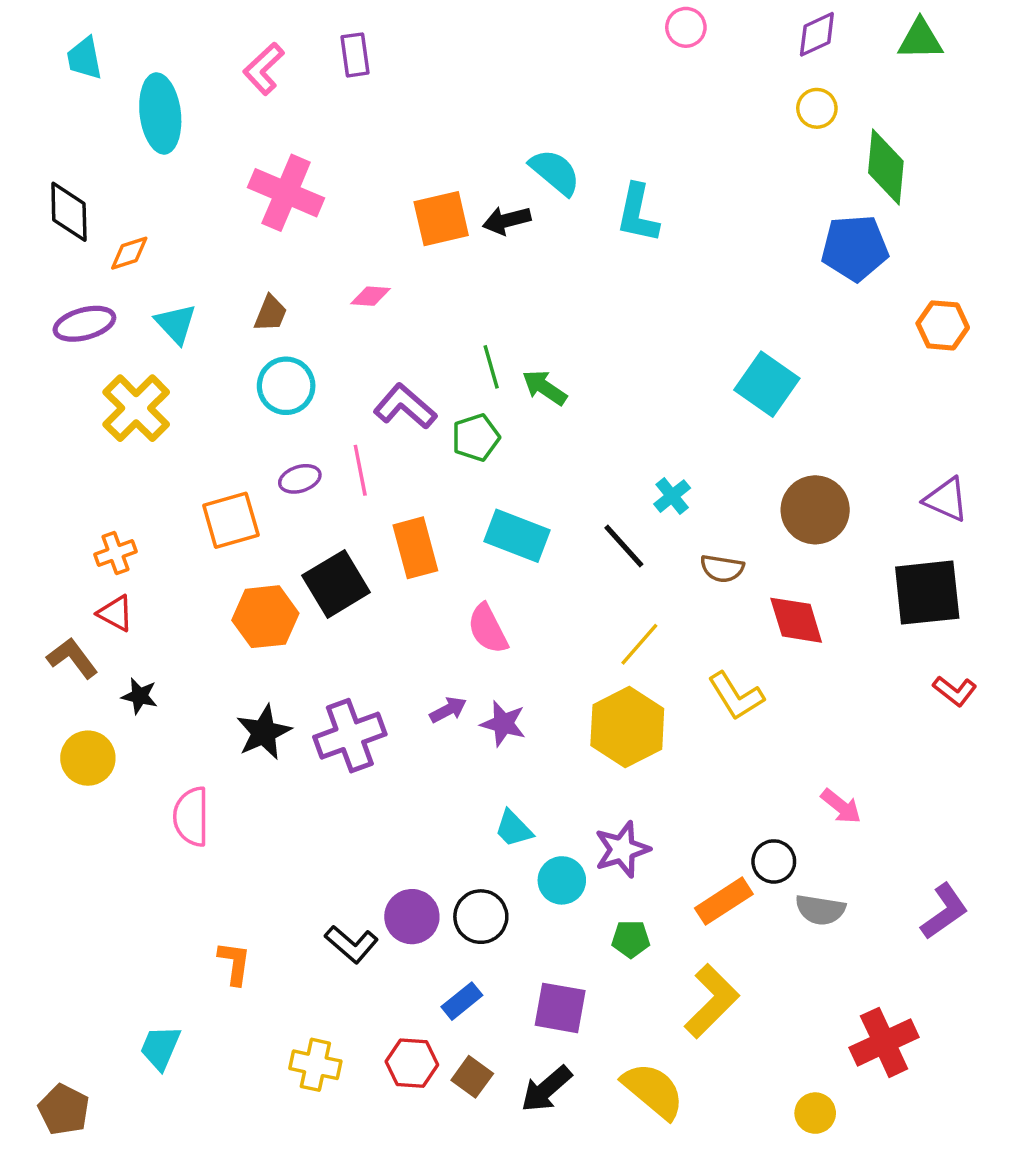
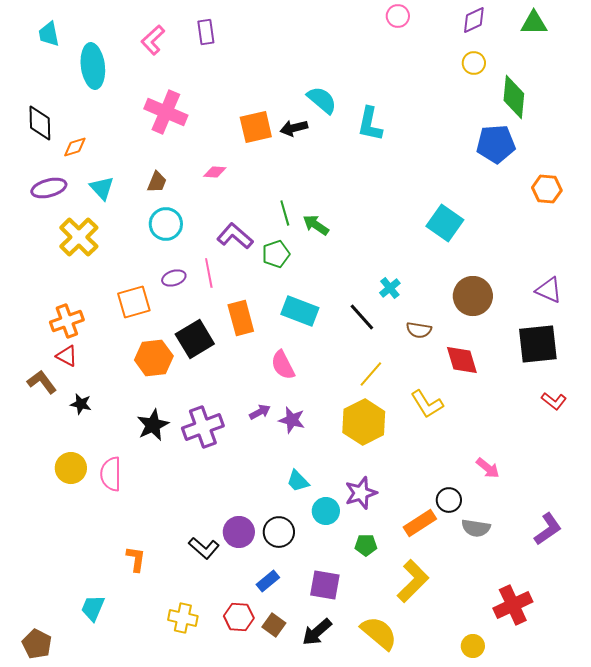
orange cross: (115, 553) -> (67, 321), size x1.4
yellow circle: (88, 758) -> (71, 468), moved

